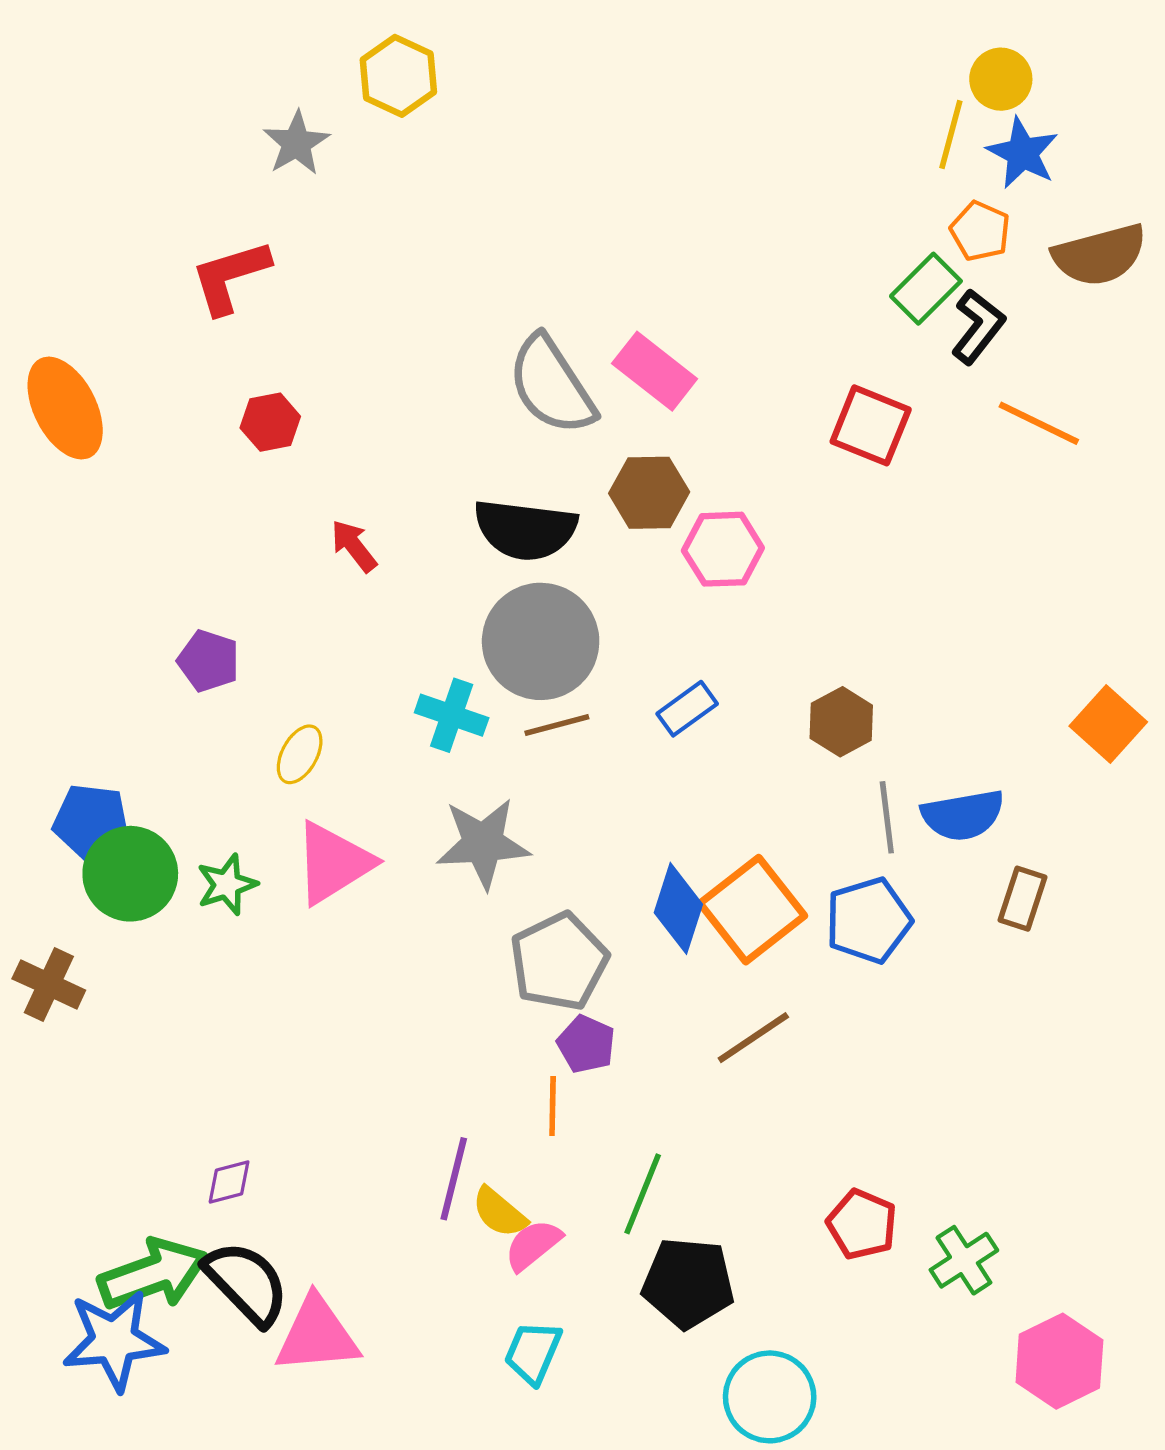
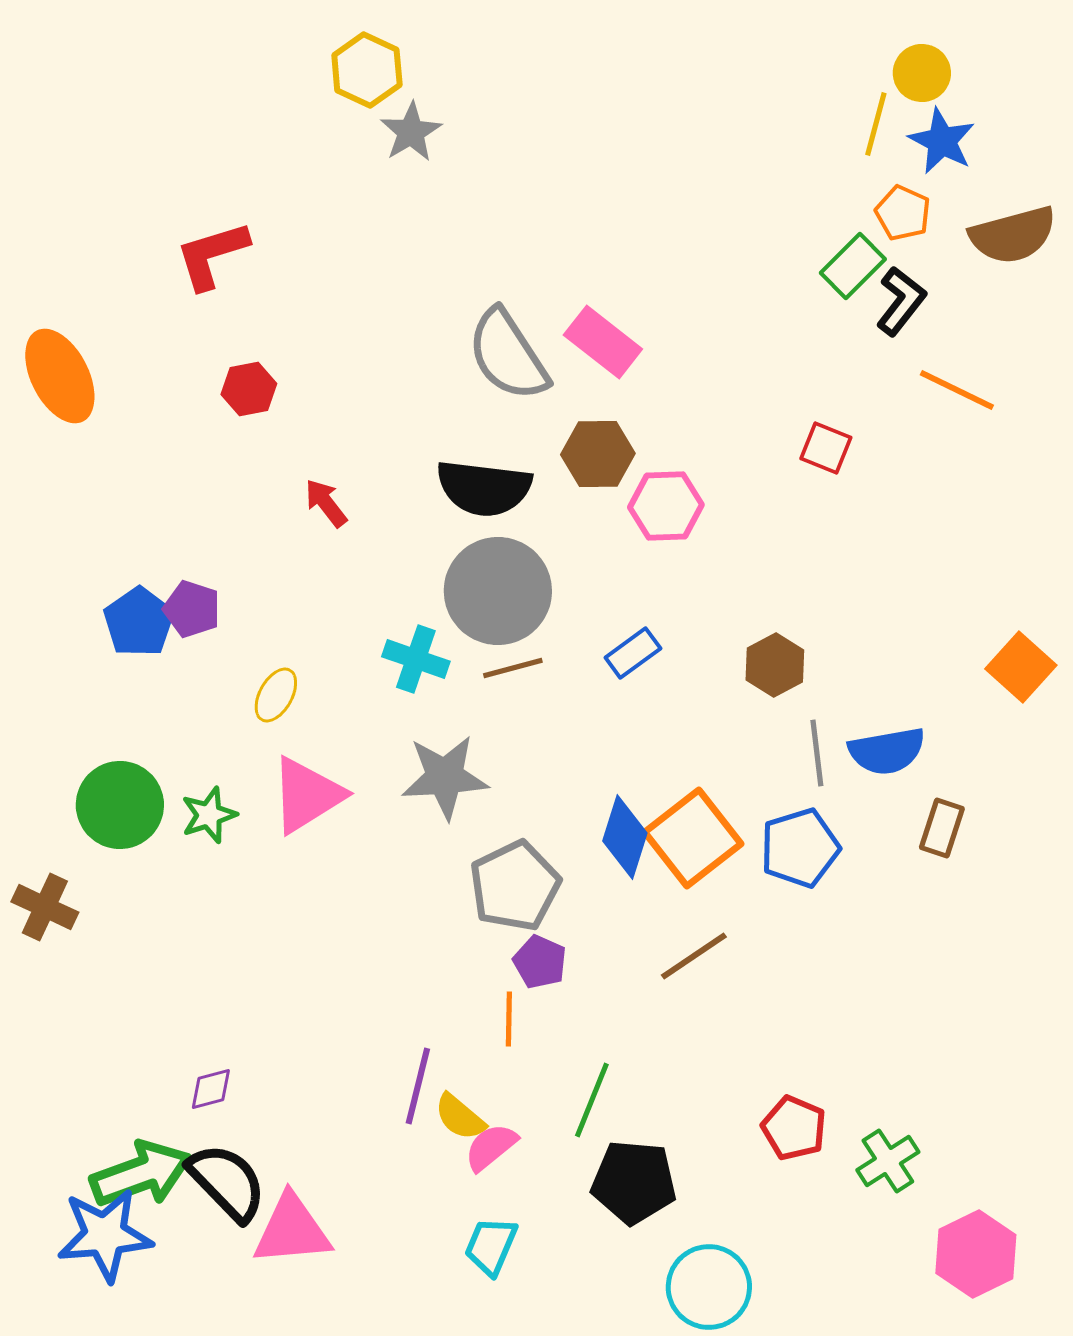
gray star: (296, 143) -> (411, 132), moved
red square: (871, 425) -> (826, 448), moved, size x0.7
blue pentagon: (91, 822) -> (139, 622), moved, turned 30

